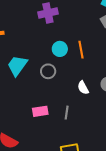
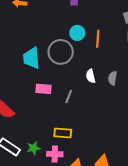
cyan trapezoid: (17, 66) -> (32, 58), moved, turned -55
gray circle: (48, 71) -> (61, 52), size x1.6

